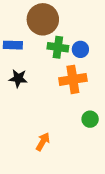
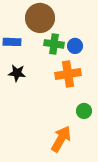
orange arrow: (43, 142) -> (61, 139), moved, size x1.5

